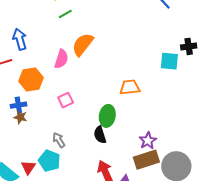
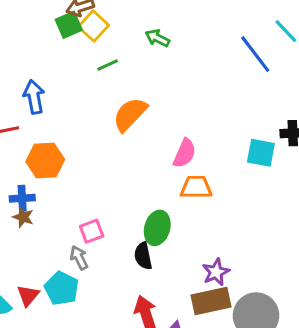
pink semicircle: (61, 59) -> (185, 153), moved
pink square: (66, 100) -> (92, 231), moved

